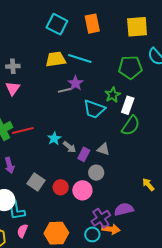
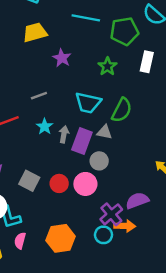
cyan line: (80, 59) -> (86, 18), moved
gray line: (65, 90) -> (39, 96), moved
white rectangle: (128, 105) -> (147, 62), moved
cyan trapezoid: (94, 109) -> (88, 103), moved
green semicircle: (131, 126) -> (122, 110), moved
gray arrow: (69, 147) -> (64, 134), turned -112
purple rectangle: (84, 154) -> (82, 141), size x1.5

